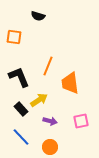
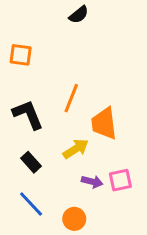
black semicircle: (38, 16) -> (79, 15), moved, turned -56
yellow arrow: (39, 100) -> (76, 149), moved
purple arrow: (50, 121) -> (92, 182), moved

